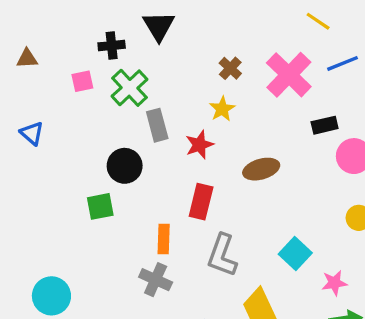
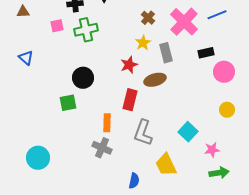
green cross: (130, 88) -> (86, 30), turned 30
gray rectangle: (157, 125) -> (166, 53), moved
brown ellipse: (261, 169) -> (155, 80), moved

